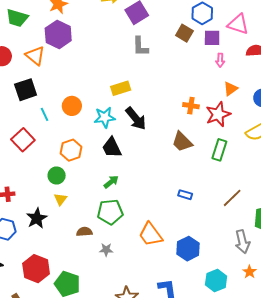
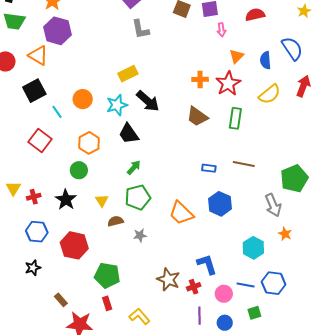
brown line: (232, 198) -> (244, 164), moved, turned 65
yellow triangle: (60, 199) -> (102, 201), moved
black star: (37, 218) -> (66, 200), moved
blue hexagon: (188, 249) -> (220, 204), moved
red hexagon: (36, 269) -> (74, 245), moved

